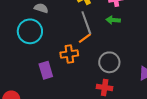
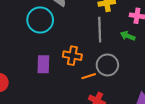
orange line: (85, 38) -> (89, 76), moved
gray circle: (109, 62) -> (107, 65), moved

